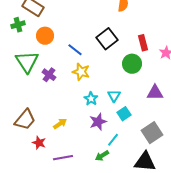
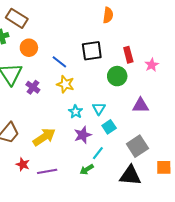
black square: (107, 39) -> (92, 51), turned 30
yellow arrow: (60, 124) -> (44, 137), size x1.6
red star: (39, 143) -> (23, 164), moved

